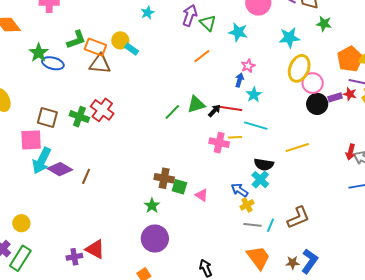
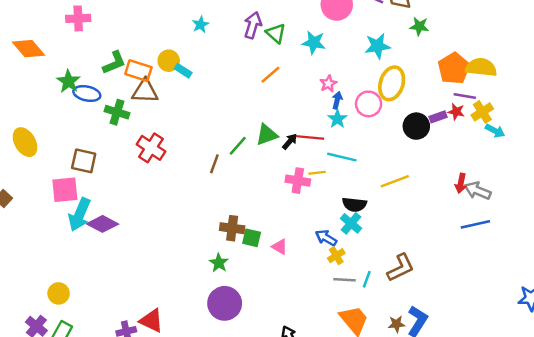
blue arrow: (239, 80) -> (337, 100), moved
pink circle: (313, 83) -> (369, 104), moved
green cross: (79, 117) -> (117, 112), moved
brown line: (86, 176) -> (214, 164), moved

